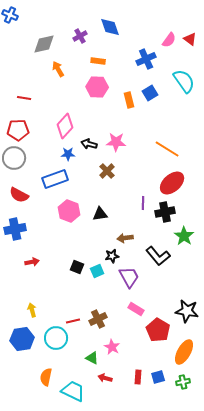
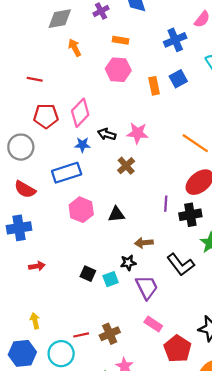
red pentagon: (18, 130) -> (46, 116), moved

